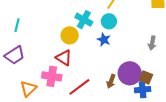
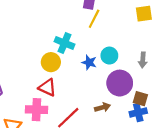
cyan circle: (109, 21) -> (109, 56), moved
purple circle: (130, 73) -> (120, 83), moved
brown arrow: (111, 81) -> (102, 107), turned -120

